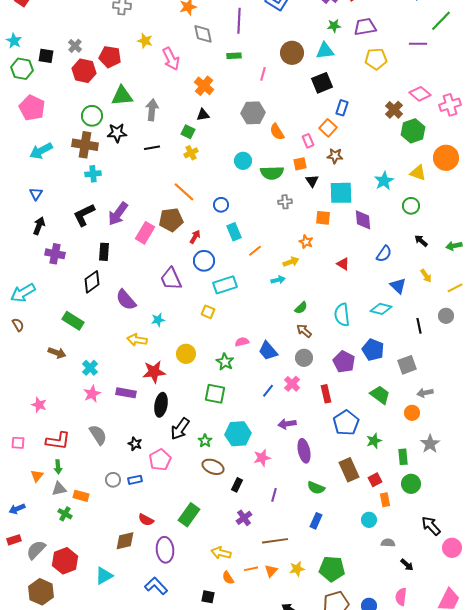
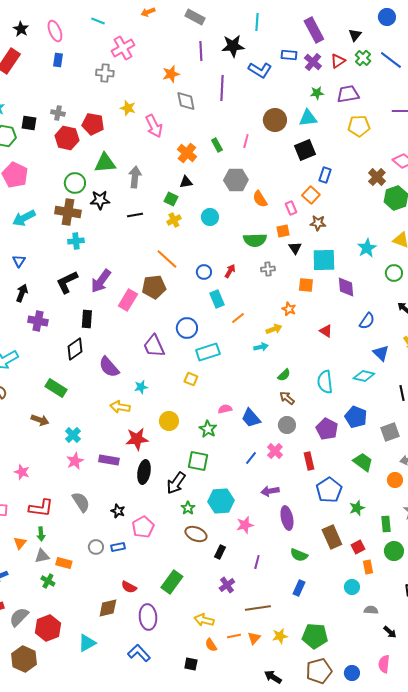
gray cross: (75, 46) -> (58, 113), turned -32
green rectangle: (234, 56) -> (217, 145), moved, turned 64
cyan circle: (243, 161) -> (210, 217), moved
red arrow: (195, 237) -> (230, 271), moved
black arrow: (180, 429) -> (176, 483), moved

